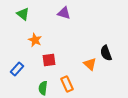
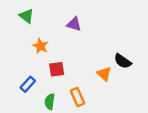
purple triangle: (64, 13) -> (74, 24), moved
black semicircle: (106, 53) -> (123, 61), turned -35
blue rectangle: (17, 69) -> (28, 84), moved

